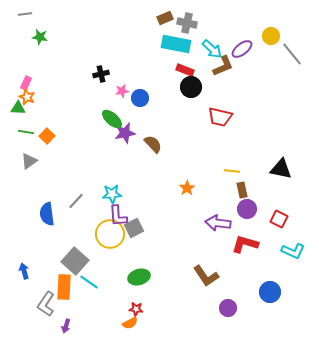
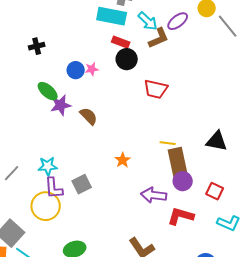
pink star: (122, 91) -> (92, 69), moved
brown rectangle: (242, 190) -> (178, 162), size x1.8
gray square: (134, 228) -> (82, 184), moved

